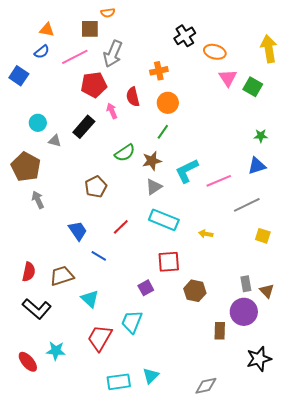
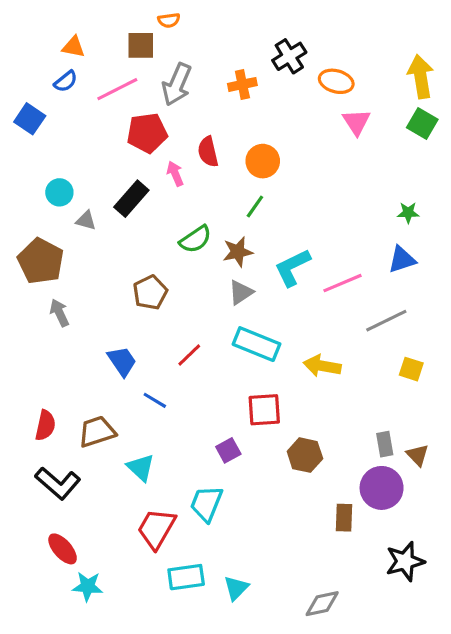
orange cross: (159, 71) -> (242, 84), moved
green square: (253, 87) -> (422, 124), moved
yellow arrow: (206, 234) -> (322, 366), size x1.6
cyan star: (56, 351) -> (88, 586), moved
red ellipse: (28, 362) -> (63, 549), moved
cyan rectangle: (119, 382) -> (186, 577), moved

